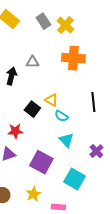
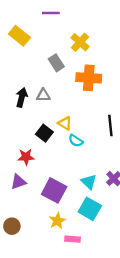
gray rectangle: (43, 21) -> (56, 63), moved
gray triangle: (32, 62) -> (43, 95), moved
cyan triangle: (66, 140) -> (89, 182), moved
yellow star: (33, 194) -> (57, 221), moved

